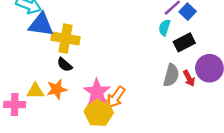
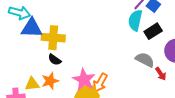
cyan semicircle: (164, 28) -> (135, 20), size x1.5
gray semicircle: (171, 75) -> (145, 60), turned -72
red arrow: (189, 78) -> (161, 74), moved

